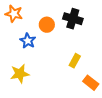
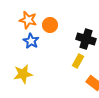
orange star: (14, 14) -> (28, 20), moved
black cross: (73, 19) -> (86, 39), moved

